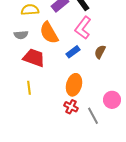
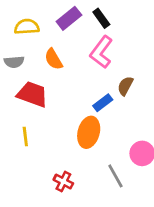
orange semicircle: (49, 33) -> (53, 59), size x0.7
blue rectangle: (73, 52) -> (103, 103), moved
red cross: (71, 107) -> (63, 182), moved

